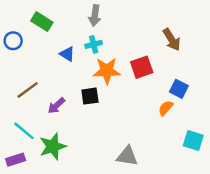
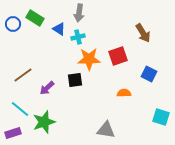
blue circle: (13, 41) -> (13, 24), moved
blue triangle: (67, 54) -> (59, 29), moved
orange semicircle: (166, 108) -> (124, 93), moved, turned 48

